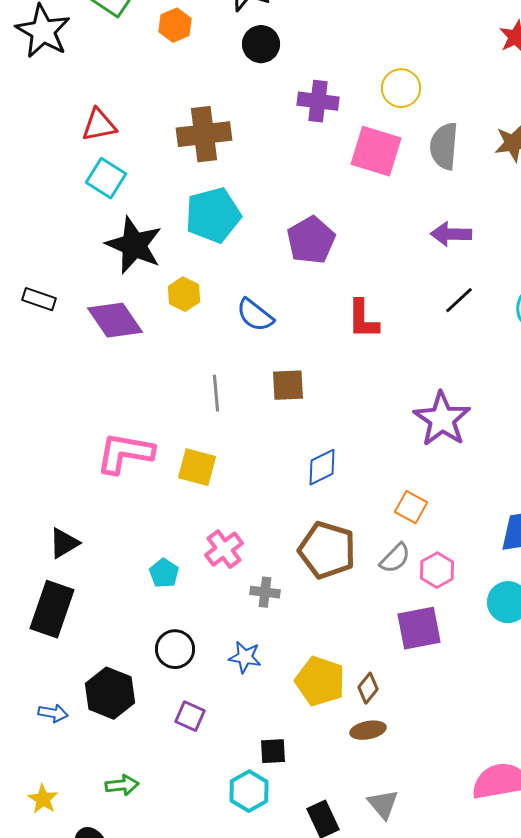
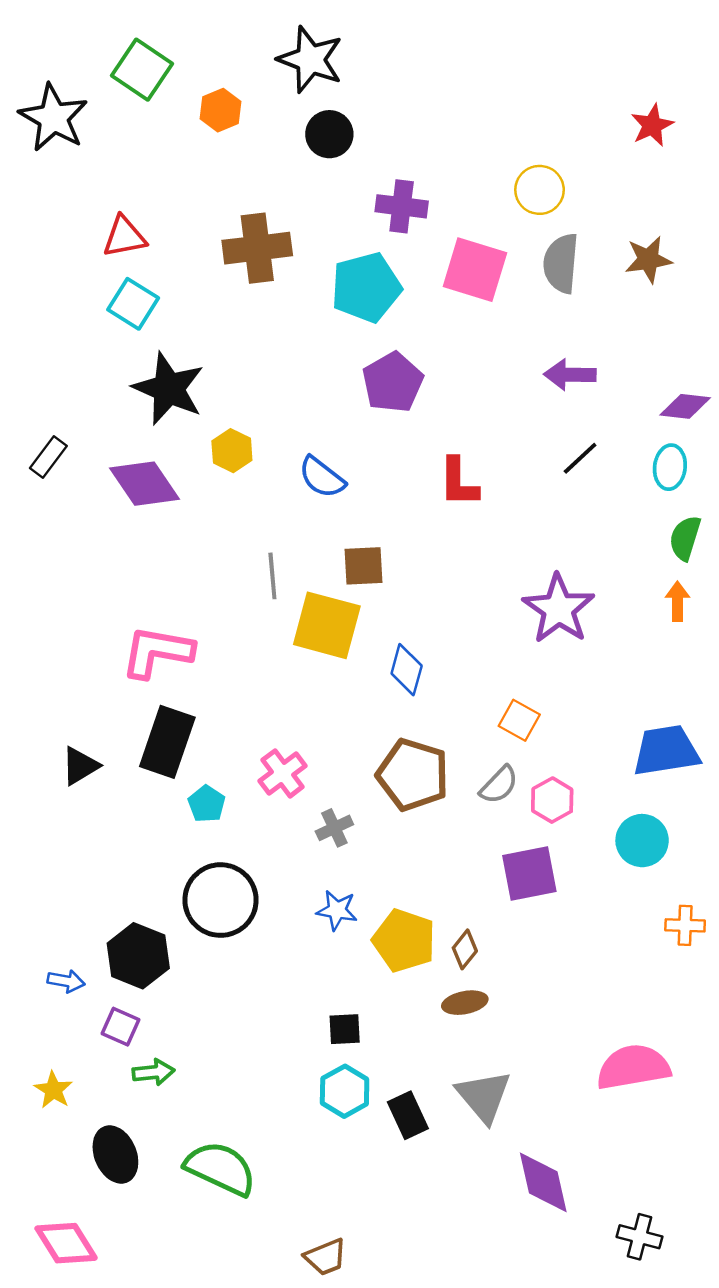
yellow circle: (401, 88) -> (540, 190), moved
cyan pentagon: (213, 215) -> (366, 287), moved
black rectangle: (39, 299) -> (48, 457), turned -72
yellow square: (197, 467) -> (327, 625), moved, size x1.4
blue diamond: (322, 467) -> (407, 670), turned -48
gray cross: (265, 592) -> (334, 828), turned -32
black rectangle: (52, 609) -> (167, 742), moved
black circle: (175, 649) -> (221, 900), size x1.5
blue star: (245, 657) -> (337, 910), moved
purple square: (190, 716) -> (120, 1027), moved
cyan hexagon: (249, 791) -> (345, 1091), moved
gray triangle: (383, 804) -> (484, 1096), size x1.4

